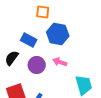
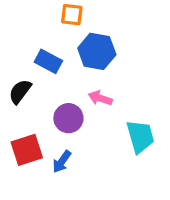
purple circle: (37, 65) -> (68, 118), moved

